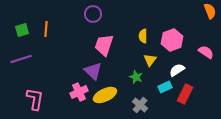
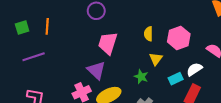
purple line: (21, 59) -> (34, 57), moved
white semicircle: (177, 70) -> (194, 69), moved
cyan rectangle: (165, 87) -> (176, 79), moved

